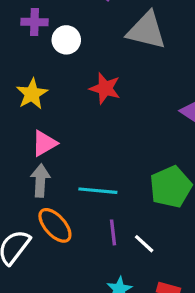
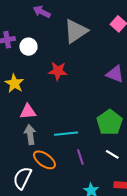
gray triangle: (146, 31) -> (76, 31), turned -36
pink triangle: (44, 143) -> (28, 112), turned 36
white line: (144, 244) -> (112, 154), moved

